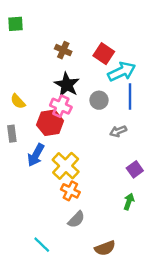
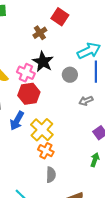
brown cross: (63, 50) -> (40, 33), turned 32
red square: (104, 54) -> (60, 17), moved
pink cross: (61, 106) -> (26, 73), moved
gray semicircle: (76, 219) -> (51, 175), turned -42

